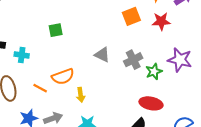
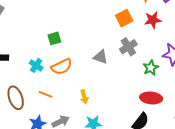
cyan cross: (22, 55) -> (36, 65), moved, turned 32
gray cross: (133, 60) -> (128, 47), moved
orange semicircle: (63, 77) -> (62, 67), moved

